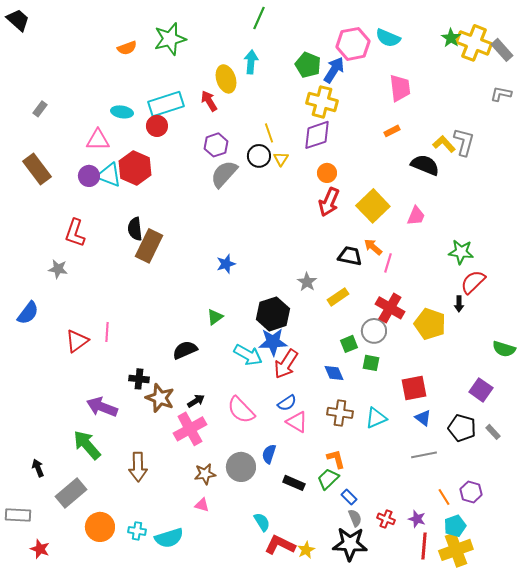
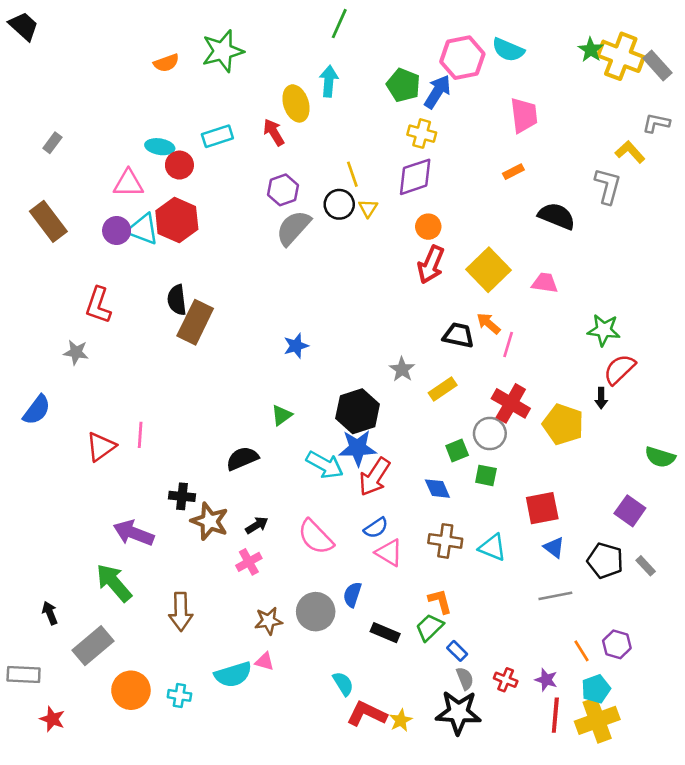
yellow cross: (322, 102) -> (422, 134), size x0.7
cyan rectangle: (166, 104) -> (217, 136), size x0.7
red circle: (157, 126) -> (179, 165), moved
yellow L-shape: (444, 144) -> (630, 152), moved
pink trapezoid: (416, 216) -> (545, 283), turned -105
cyan triangle: (376, 418) -> (492, 547), turned 45
pink cross: (190, 429) -> (249, 562), size x0.6
cyan semicircle: (169, 538) -> (233, 674), moved

